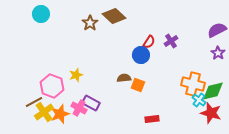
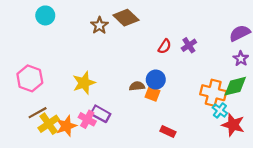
blue circle: (141, 55) -> (156, 80), moved
yellow star: (76, 75) -> (84, 83), size x1.5
pink hexagon: (52, 86) -> (30, 78), moved
green diamond: (213, 91) -> (235, 86), moved
red rectangle: (152, 119) -> (168, 131), turned 32

